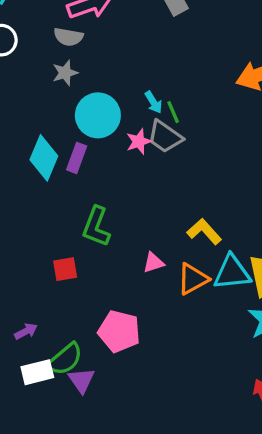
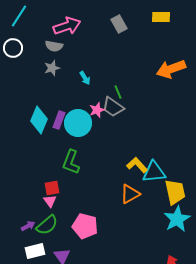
cyan arrow: (153, 102) -> (85, 78), moved
cyan circle: (98, 115) -> (78, 123), moved
pink triangle: (153, 263) -> (50, 201), moved, turned -48
cyan triangle: (232, 272) -> (154, 172), moved
green semicircle: (65, 359) -> (47, 225), moved

